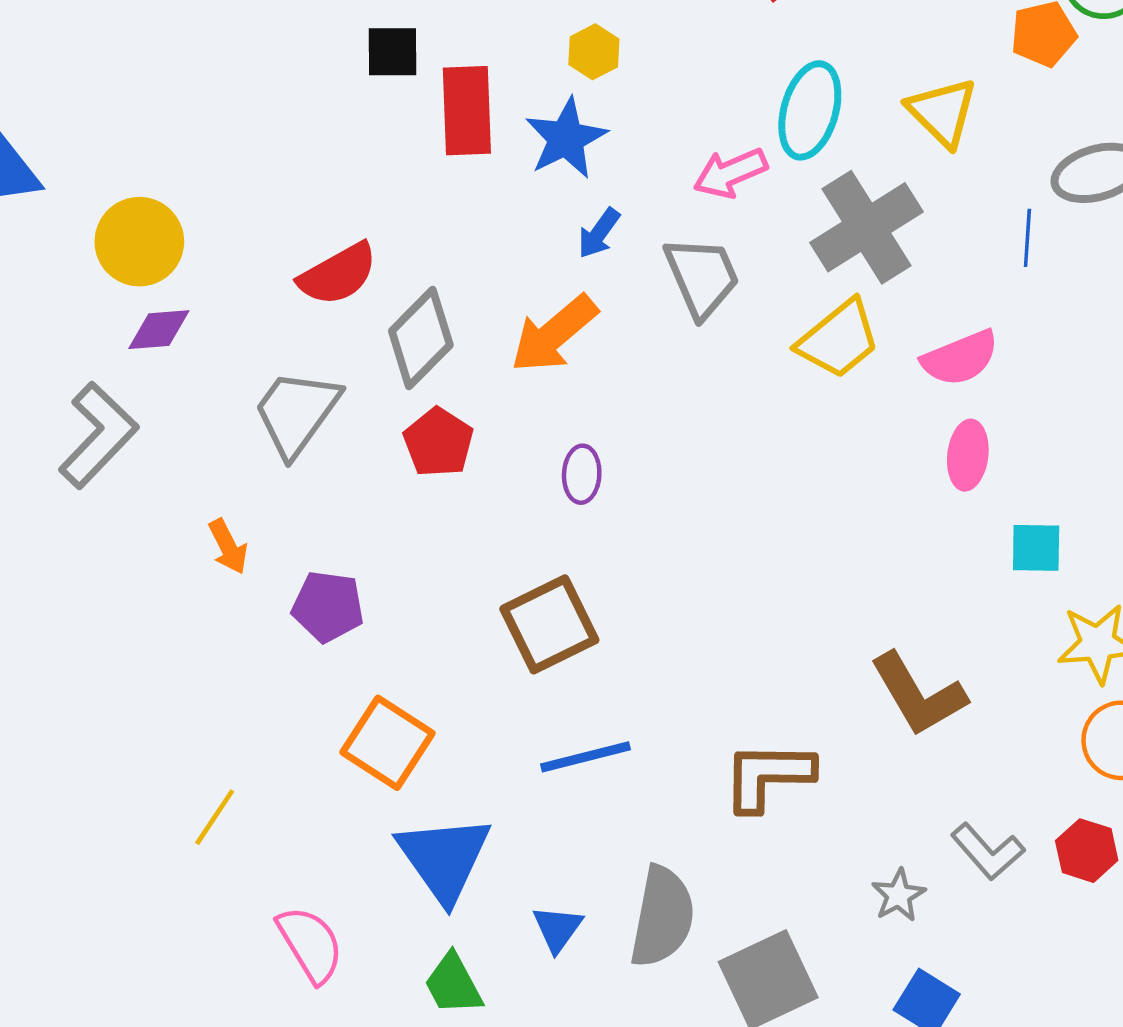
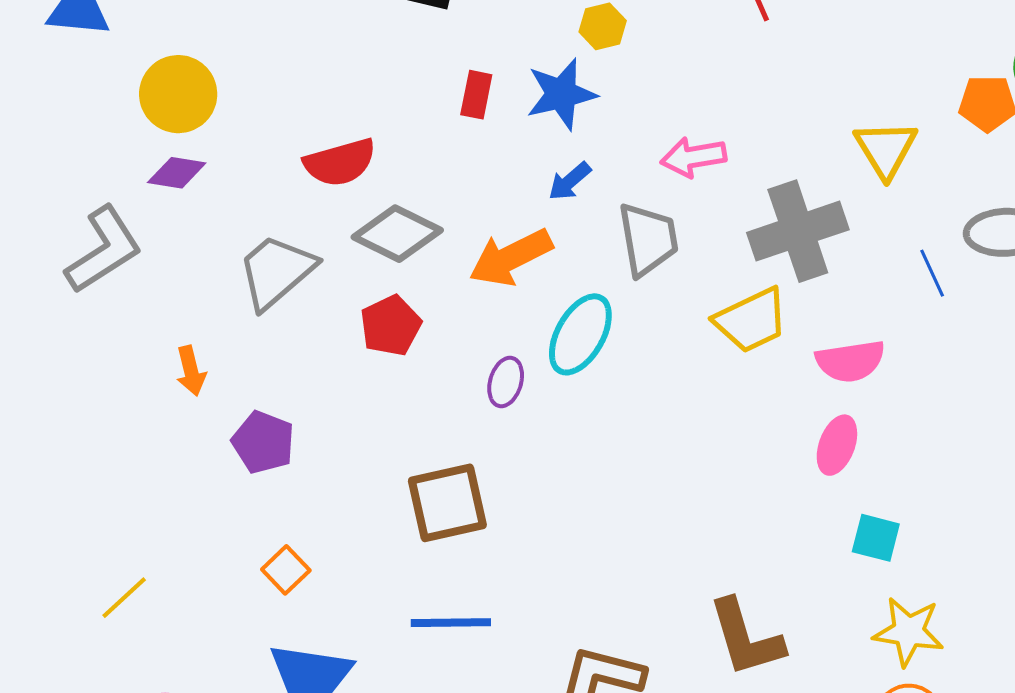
cyan ellipse: (810, 110) -> (580, 334), moved
red rectangle: (467, 111) -> (476, 95), moved, size x0.6
blue line: (1027, 238) -> (932, 273), turned -42
gray diamond: (421, 338) -> (397, 234), turned 58
orange square: (387, 743) -> (286, 570), size x0.6

